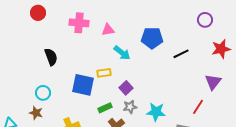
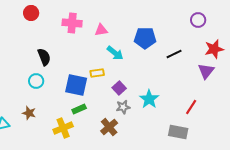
purple triangle: (213, 82) -> (206, 71), moved
cyan circle: (43, 93) -> (36, 81), moved
green rectangle: (105, 108) -> (79, 109), moved
cyan star: (156, 112) -> (149, 99), moved, turned 30

